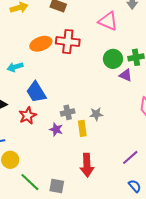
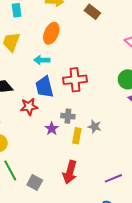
red cross: (68, 42) -> (75, 80), moved, turned -30
orange ellipse: (41, 44) -> (51, 33), moved, turned -65
cyan arrow: (15, 67) -> (42, 60), moved

